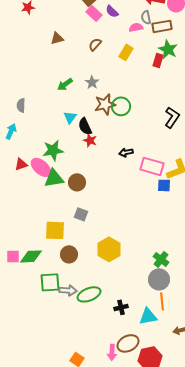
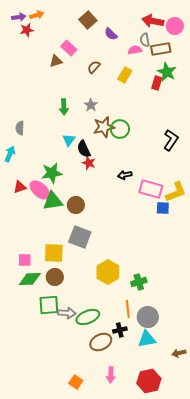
pink rectangle: (94, 13) -> (69, 48), moved
green arrow: (65, 84) -> (64, 107), turned -56
gray square: (81, 214) -> (80, 237), size x1.6
brown circle: (69, 254) -> (55, 277), moved
pink square: (13, 256) -> (25, 260), moved
green cross: (161, 259) -> (139, 282), moved, turned 35
gray circle: (159, 279) -> (148, 317), moved
orange line: (162, 301) -> (128, 309), moved
brown ellipse: (128, 343) -> (101, 342), moved

